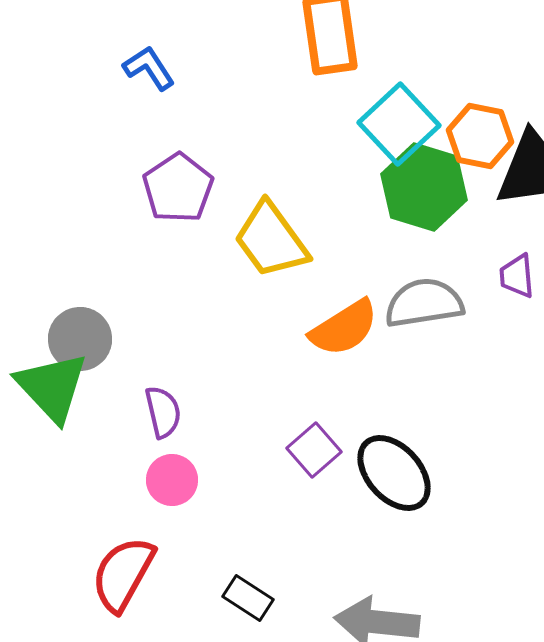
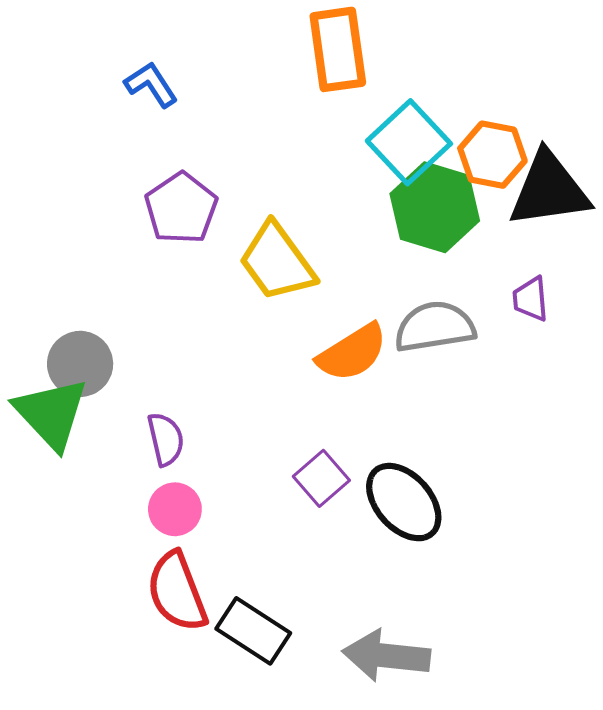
red semicircle: (123, 574) -> (177, 592), moved, turned -50
black rectangle: (248, 598) -> (253, 631), size x1.4

